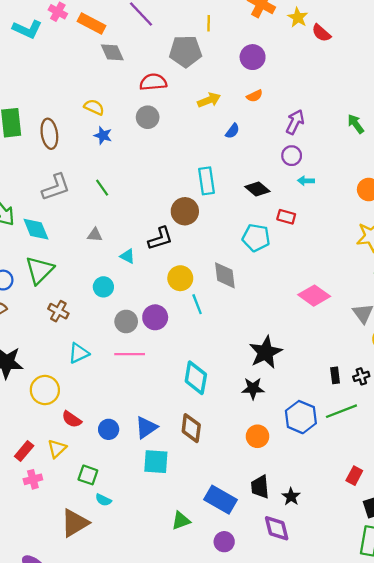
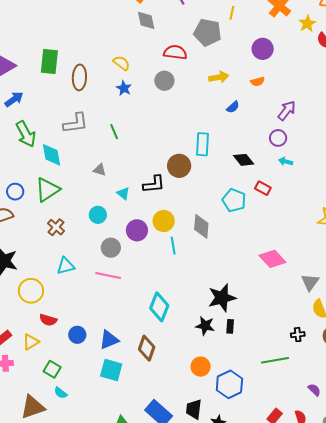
purple circle: (155, 317) -> (137, 230), moved
black rectangle: (335, 375) -> (230, 326), moved
blue hexagon: (301, 417) -> (229, 384), moved
red semicircle: (72, 419) -> (48, 320), turned -30

